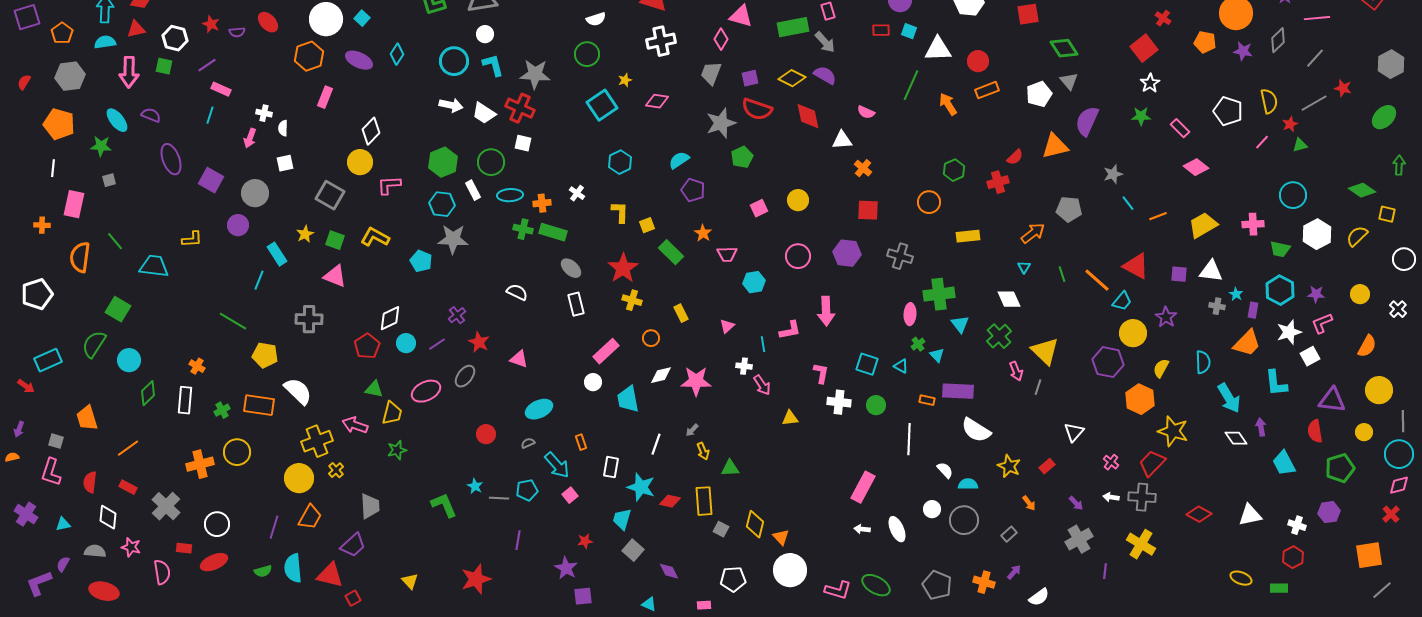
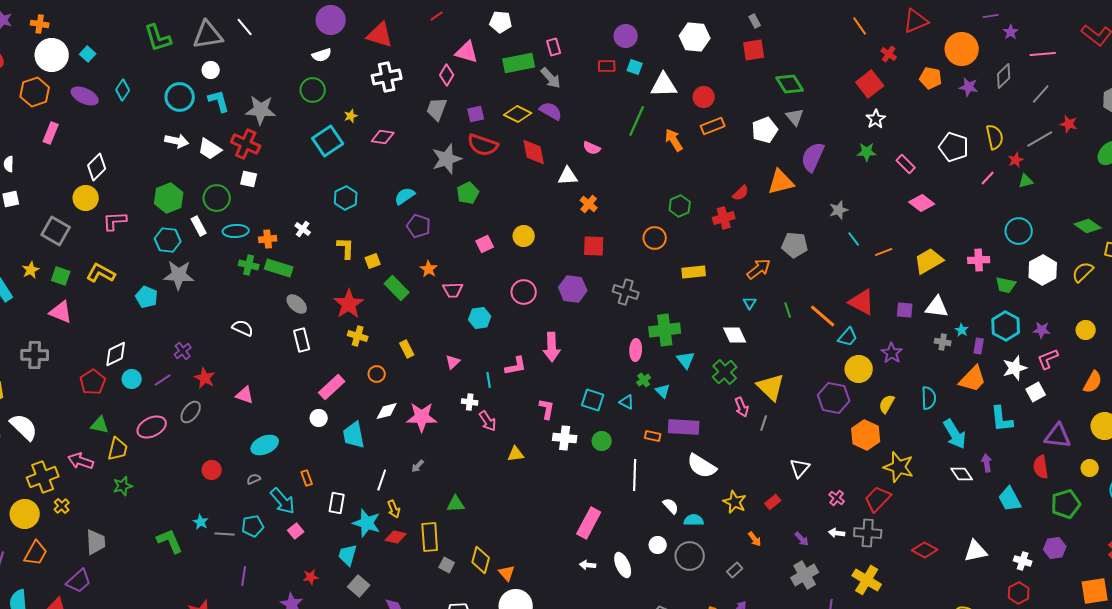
yellow arrow: (703, 451) -> (394, 509), moved

